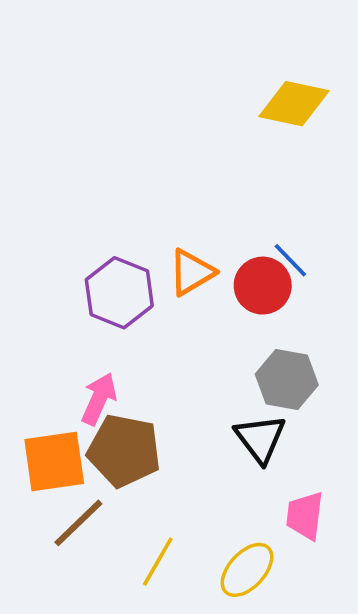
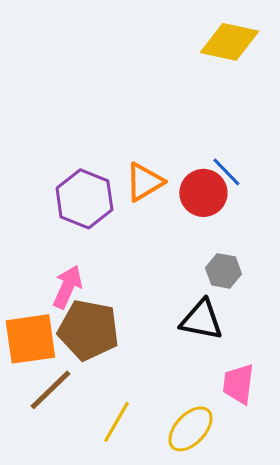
gray hexagon: (287, 380) -> (223, 271), size x0.7
black triangle: (260, 439) -> (201, 320), turned -42

